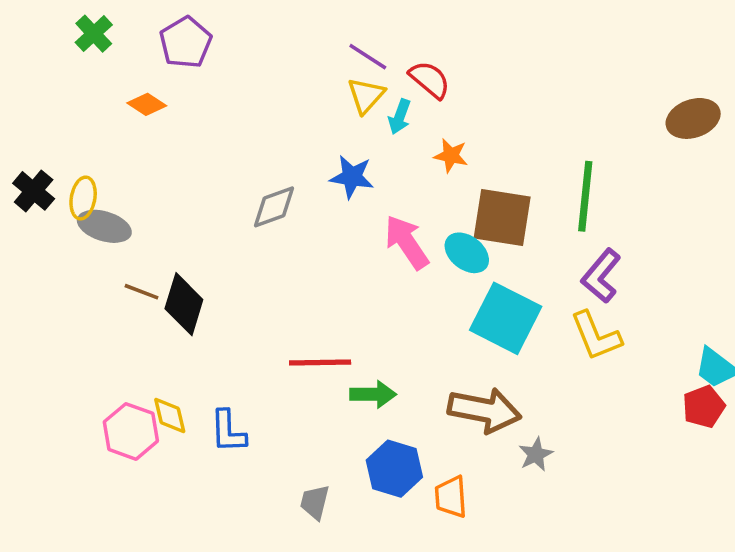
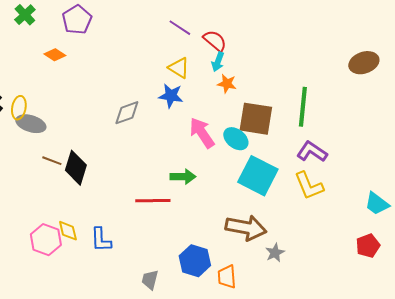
yellow triangle: (366, 95) -> (179, 68), moved, turned -40
cyan arrow: (400, 117) -> (218, 62), moved
purple L-shape: (601, 276) -> (312, 152), turned 84
green arrow: (373, 394) -> (183, 177), moved
red pentagon: (704, 407) -> (368, 246), moved

